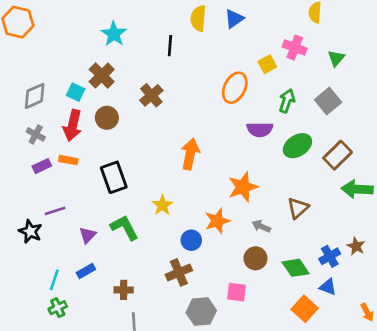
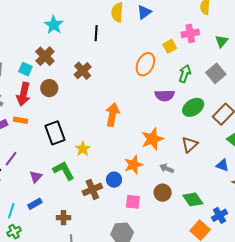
pink cross: (295, 48) -> (190, 33), turned -30
yellow star: (162, 205) -> (83, 149), moved
brown triangle: (298, 208) -> (190, 144), moved
purple line: (55, 211) -> (11, 159), turned -35
blue cross: (330, 256) -> (220, 215), moved
brown cross: (179, 272) -> (92, 189), moved
blue triangle: (328, 287) -> (222, 165), moved
pink square: (236, 292) -> (133, 202), moved

